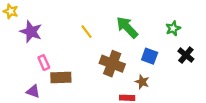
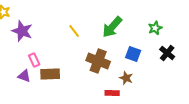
green arrow: (127, 27) -> (112, 27), turned -95
purple triangle: (33, 91) -> (24, 76), moved

